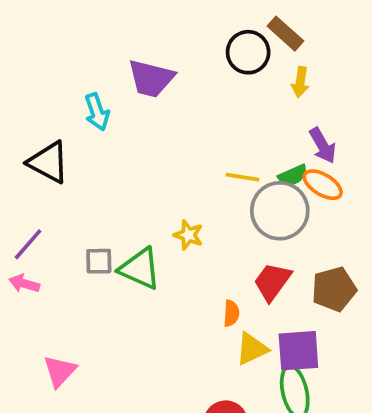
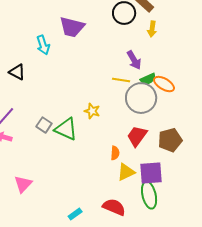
purple arrow: (323, 145) -> (134, 60), moved
black triangle: (48, 162) -> (17, 72), size x0.7
gray square: (99, 261) -> (44, 125), turned 35

